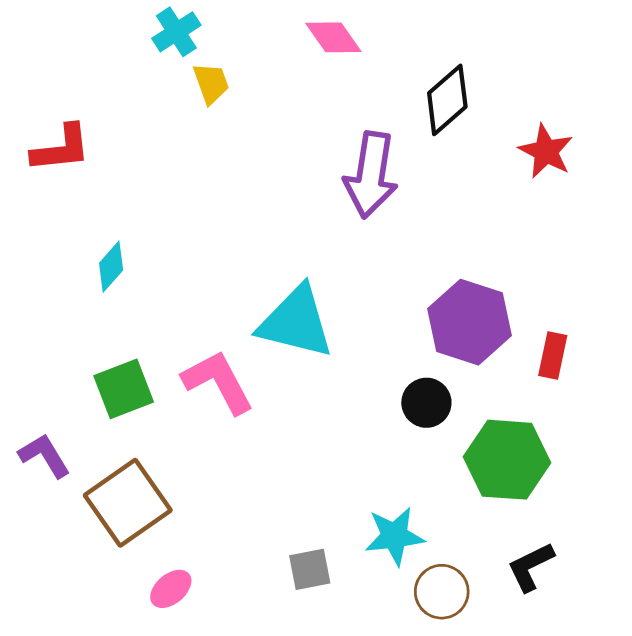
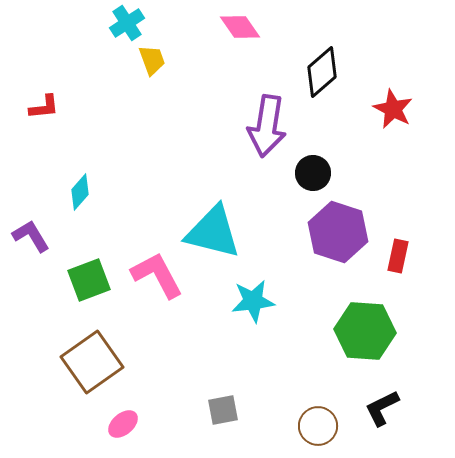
red L-shape: (61, 149) -> (44, 107), size x0.7
black circle: (426, 403) -> (313, 173), moved
purple L-shape: (44, 456) -> (31, 236), moved
cyan star: (394, 536) -> (253, 301), moved

